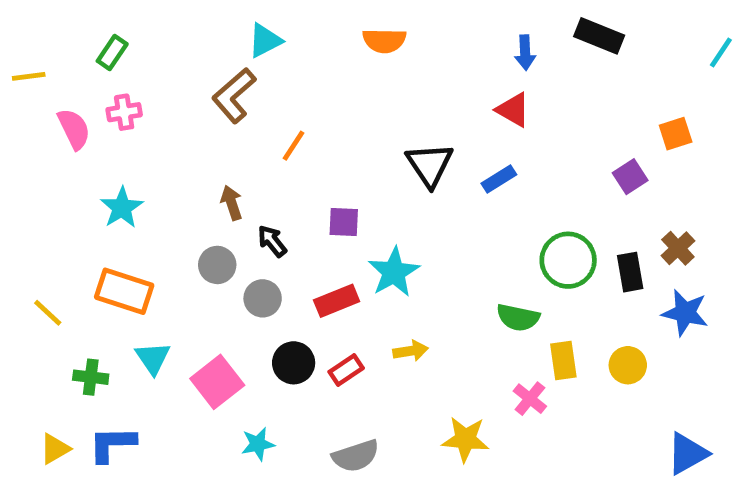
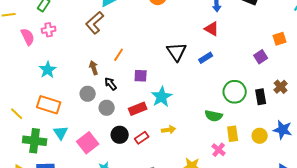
orange line: (294, 146) -> (119, 55), moved
blue star: (685, 313) -> (283, 130), moved
green cross: (91, 377) -> (35, 141), size x1.6

